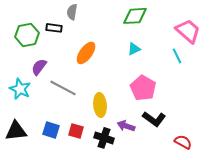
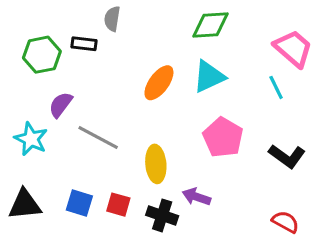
cyan triangle: (134, 49) -> (209, 77), size x1.6
orange ellipse: (86, 53) -> (159, 83), moved
black L-shape: (154, 119) -> (287, 156), moved

